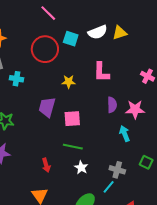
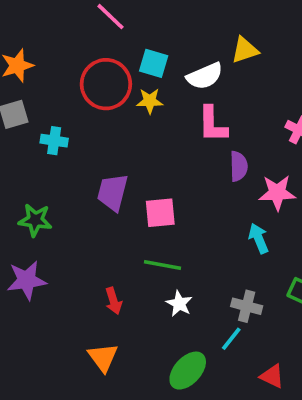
white semicircle: (98, 32) -> (205, 76), moved
yellow star: (69, 82) -> (150, 101), moved
purple semicircle: (112, 105) -> (239, 166), moved

